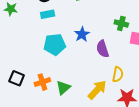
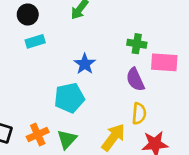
cyan pentagon: (55, 44) -> (69, 98), moved
purple semicircle: (103, 49) -> (135, 79), moved

